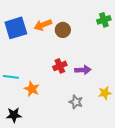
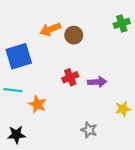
blue square: (16, 28) -> (19, 56), moved
gray star: (76, 102) -> (89, 130), moved

